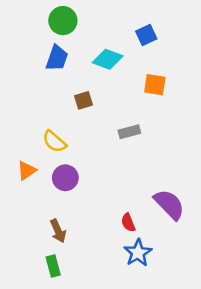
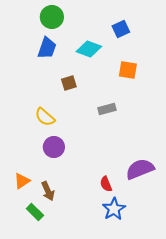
orange triangle: (27, 170) -> (22, 181), moved
purple semicircle: (169, 204) -> (140, 169), turned -68
green rectangle: (53, 266) -> (35, 212), moved, turned -30

